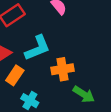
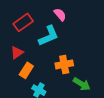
cyan L-shape: (37, 48) -> (48, 36), moved

